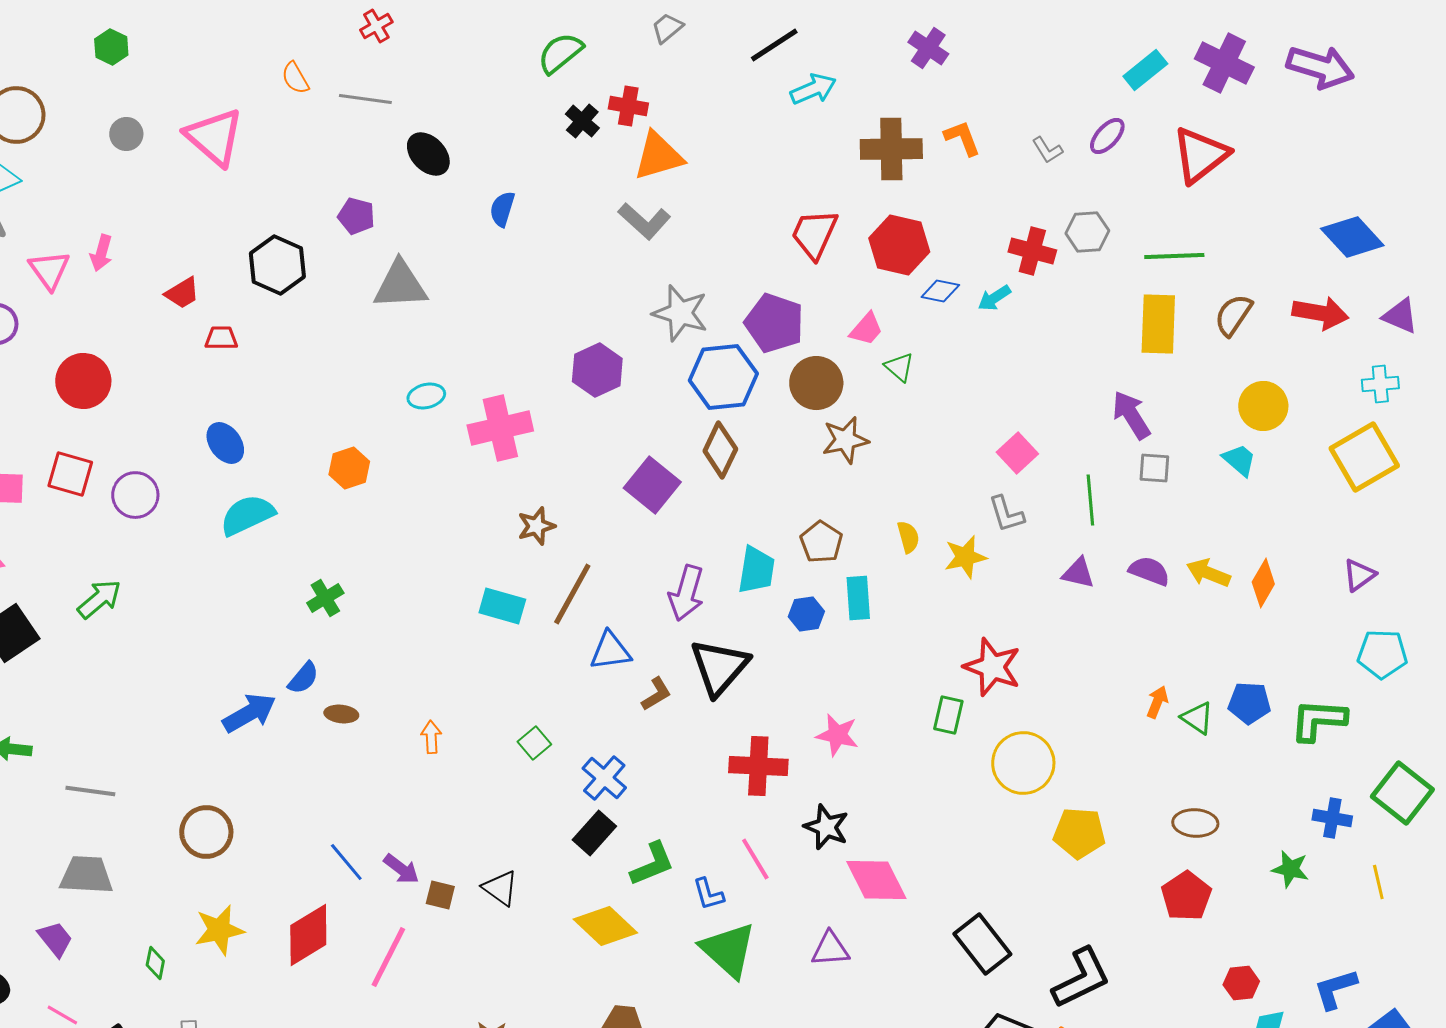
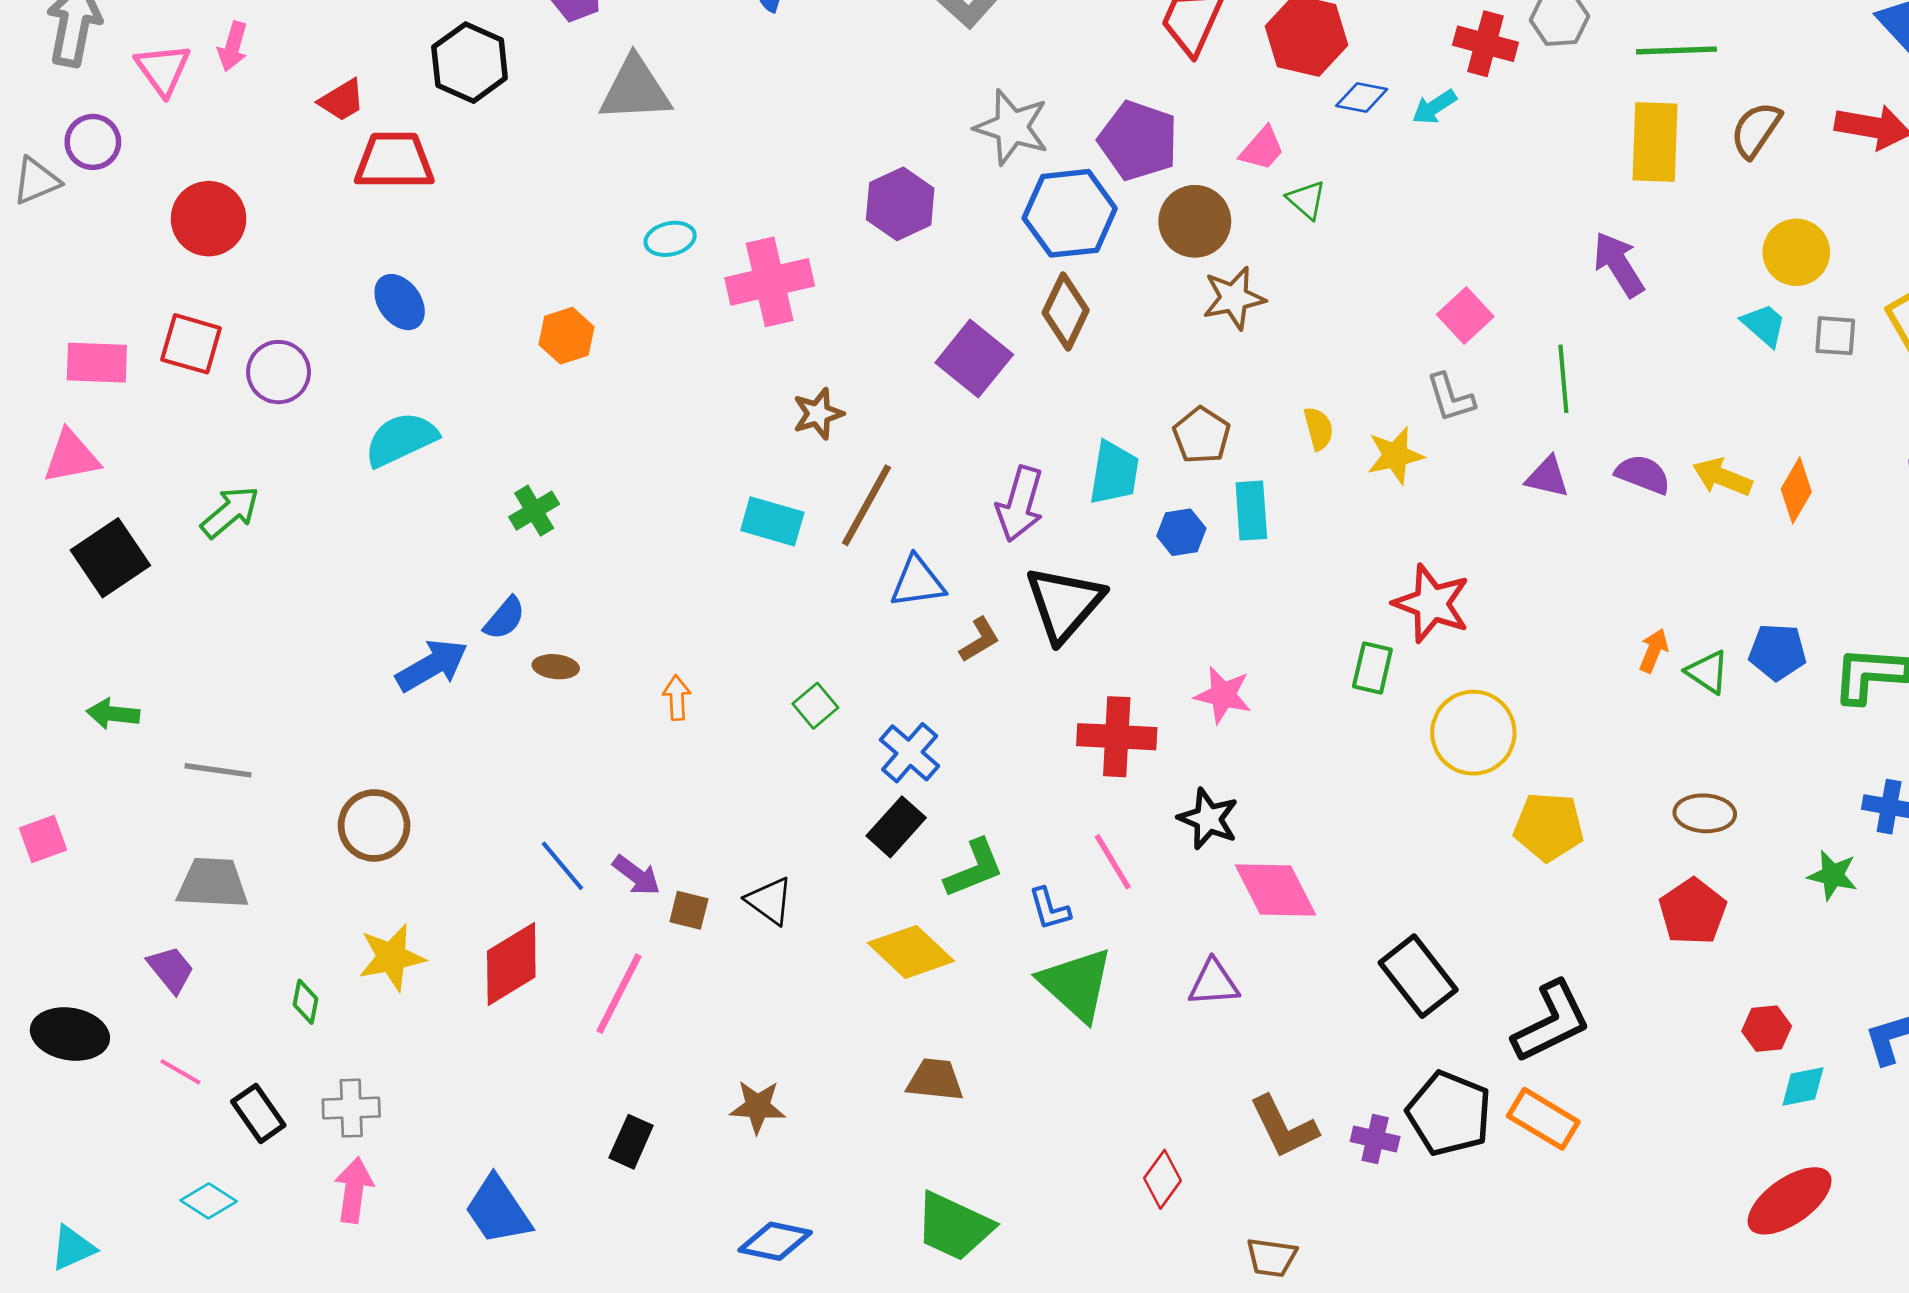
red trapezoid: (221, 338) -> (394, 161), size x1.8
gray square: (1154, 468) -> (1835, 336), moved
cyan semicircle: (247, 515) -> (401, 439), moved

